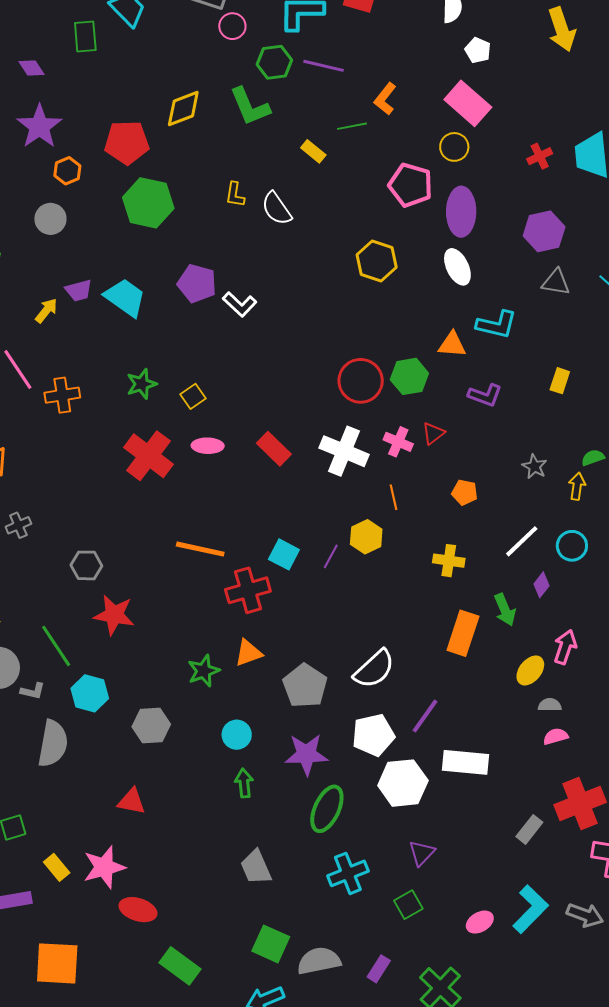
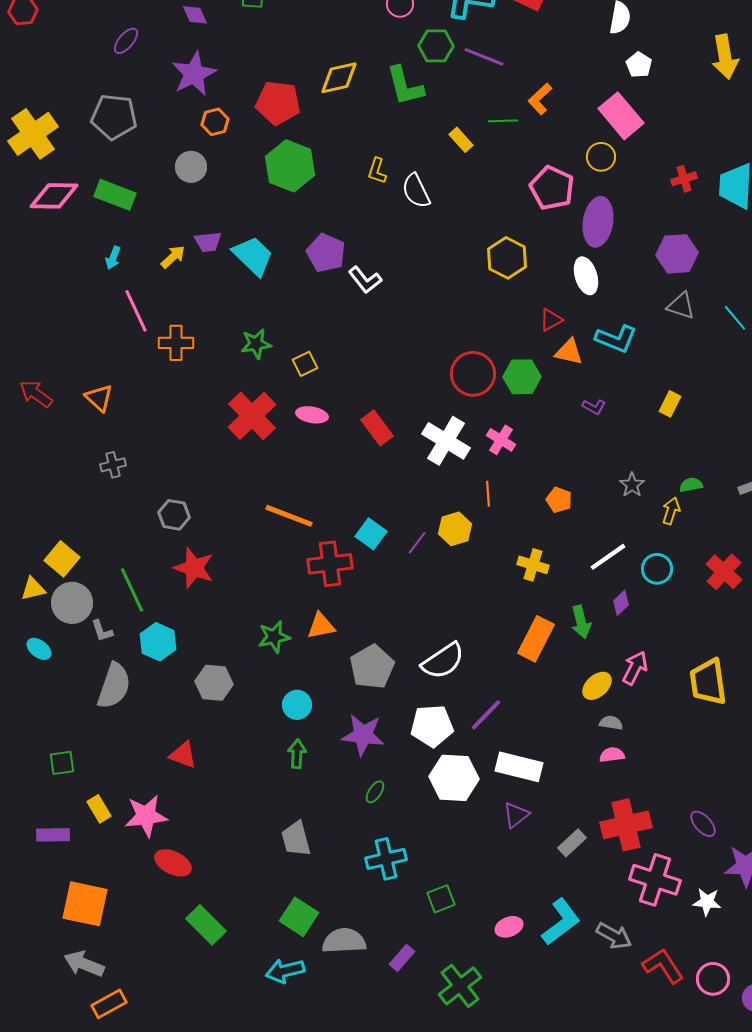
purple L-shape: (485, 395) -> (594, 407), size x0.7
red triangle: (433, 433) -> (551, 320), moved
gray L-shape: (33, 691) -> (102, 631), turned 50
green ellipse: (327, 809) -> (375, 792), size x0.5
purple triangle: (422, 853) -> (516, 815), moved

